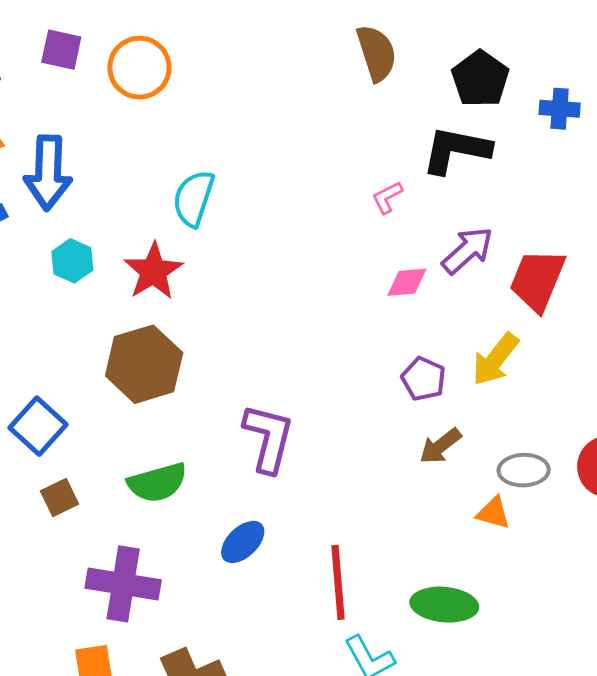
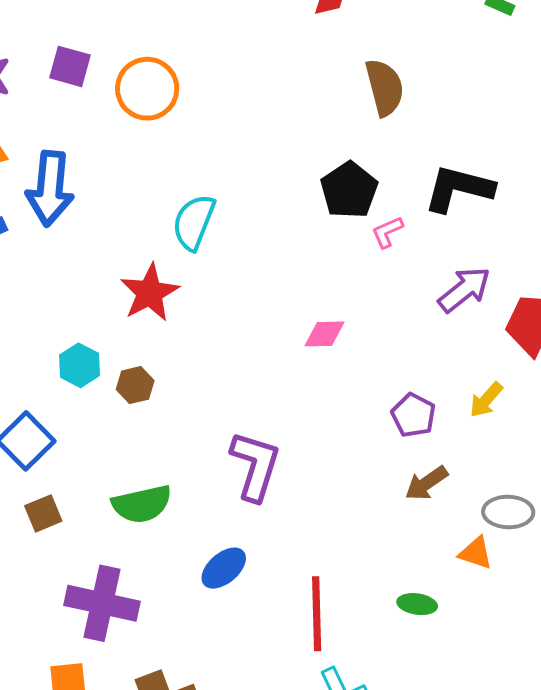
black pentagon: (480, 79) -> (349, 190), moved
cyan hexagon: (72, 261) -> (79, 365), moved
pink diamond: (407, 282) -> (325, 334), moved
yellow arrow: (495, 359) -> (486, 400), size x0.7
brown hexagon: (144, 364) -> (135, 385), size x0.5
green ellipse: (444, 605) -> (417, 604), moved, size x0.6

